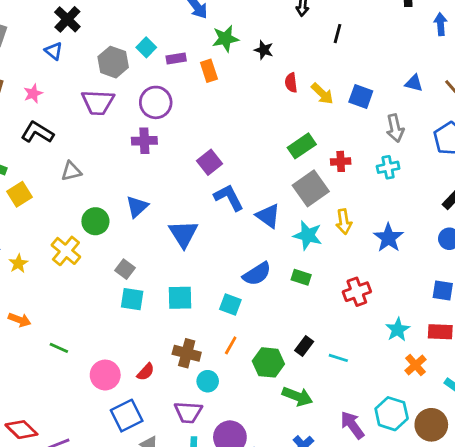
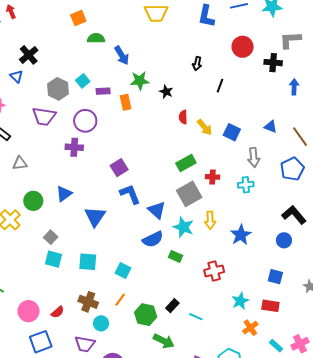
blue semicircle: (257, 274) -> (153, 239), moved

